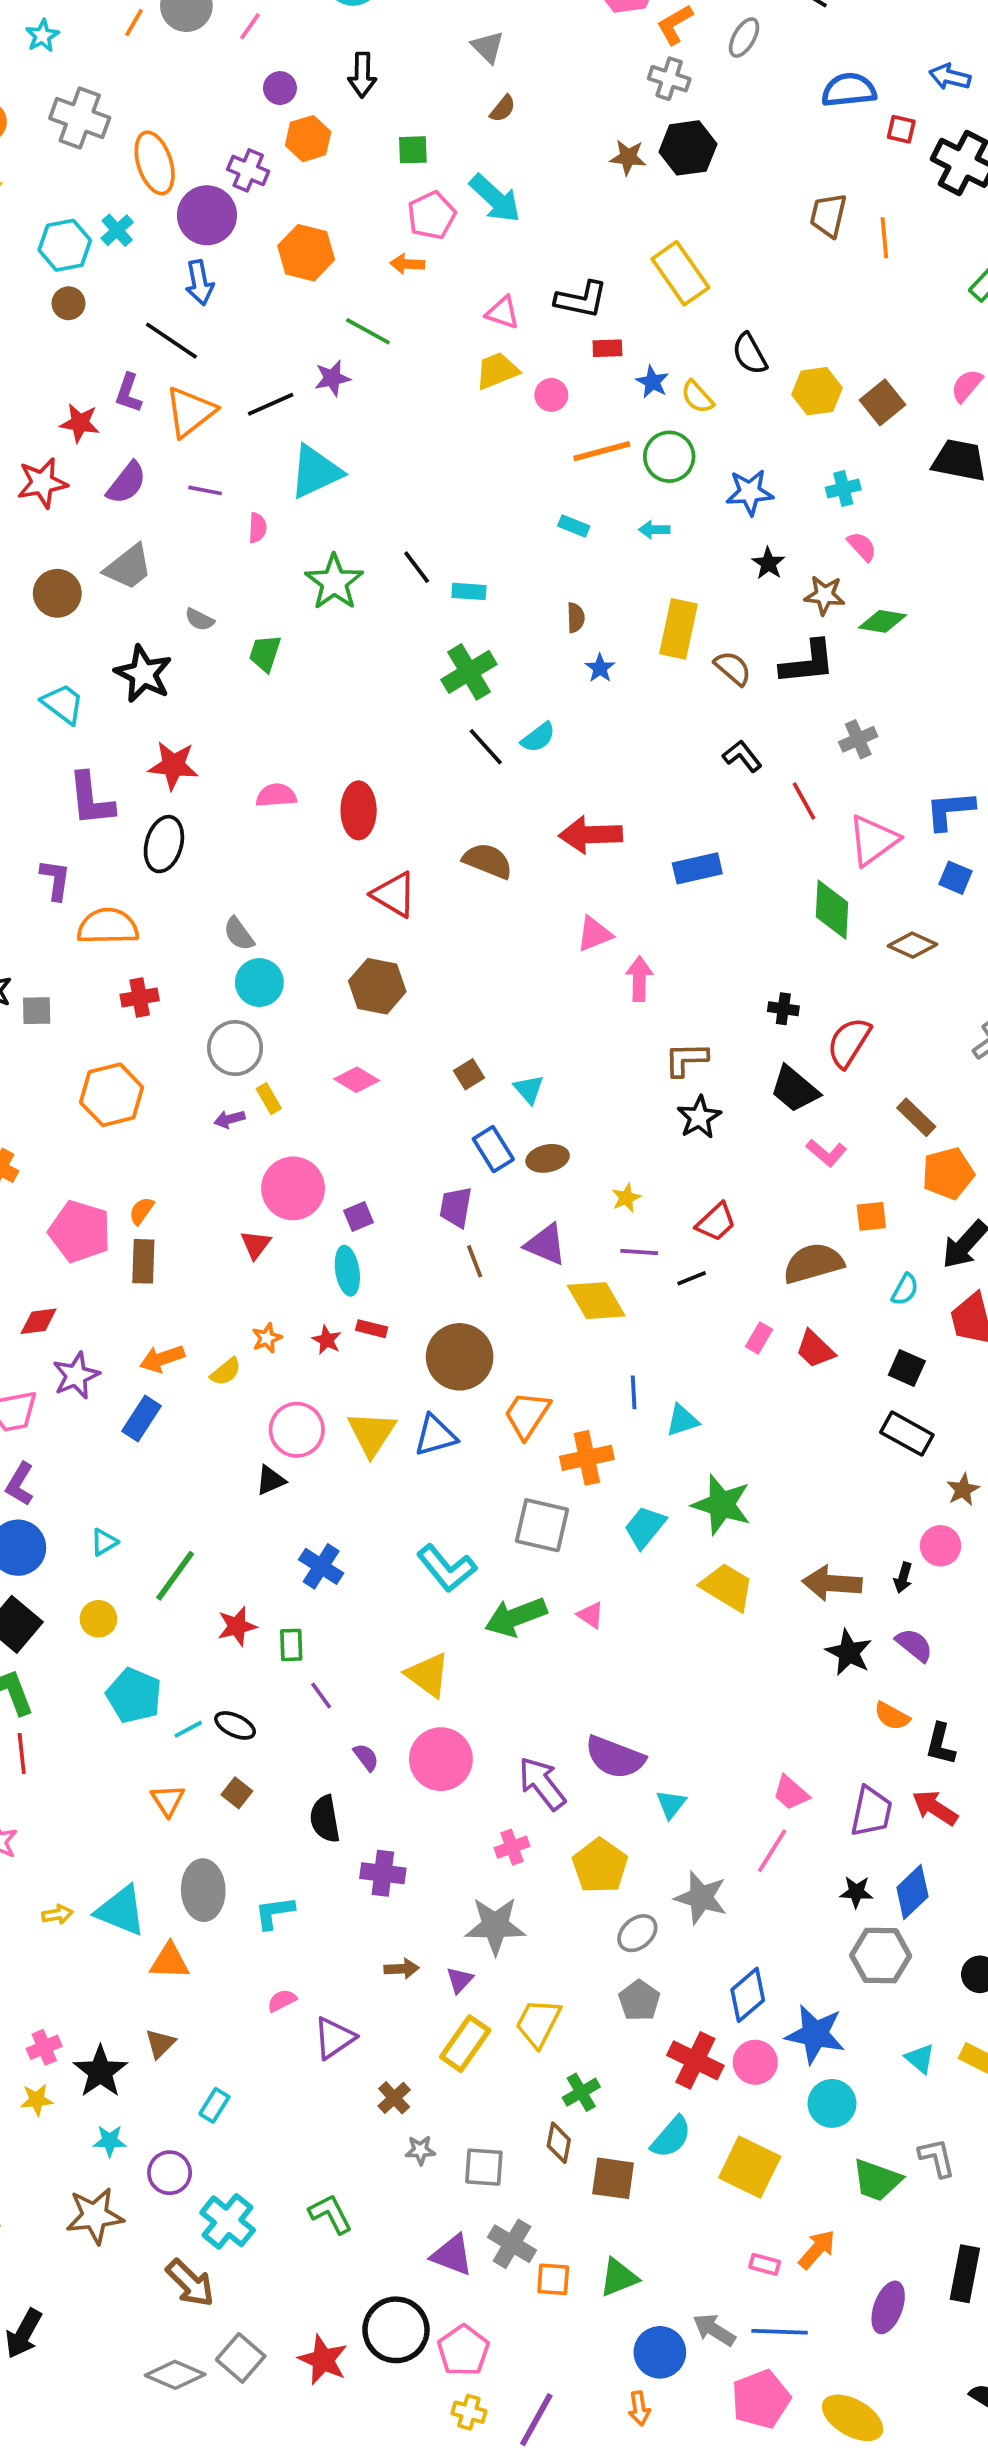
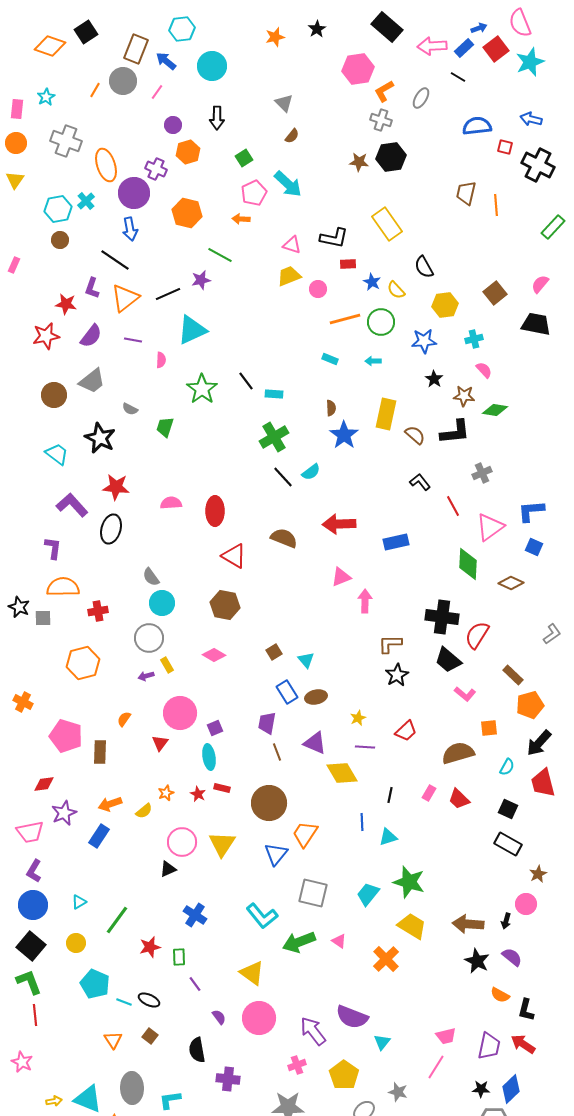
green square: (413, 150) -> (244, 158), turned -30
yellow hexagon: (817, 391) -> (445, 305), moved
blue star: (600, 668) -> (344, 435), size x1.8
purple L-shape: (91, 799) -> (72, 505), turned 144
orange semicircle: (108, 926) -> (63, 587), moved
black cross: (783, 1009) -> (442, 617), size x2.0
orange semicircle: (141, 1211) -> (124, 719), moved
black line: (692, 1278) -> (390, 795), moved, turned -56
blue triangle: (435, 1435) -> (276, 854), moved, turned -35
orange cross: (587, 1458) -> (386, 959), moved, turned -32
cyan line: (188, 1729) -> (124, 1002), turned 49
pink trapezoid: (791, 1793) -> (446, 1036), turned -55
gray star: (701, 1898) -> (398, 1092), size x0.7

